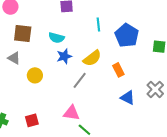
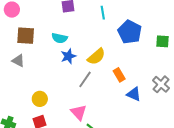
cyan line: (98, 25) -> (103, 13), moved
orange rectangle: (118, 70) -> (119, 75), moved
yellow circle: (35, 75) -> (40, 99), moved
pink triangle: (71, 113) -> (79, 112), turned 42

